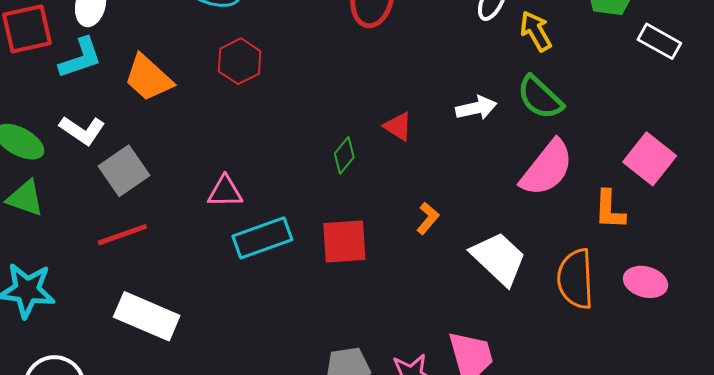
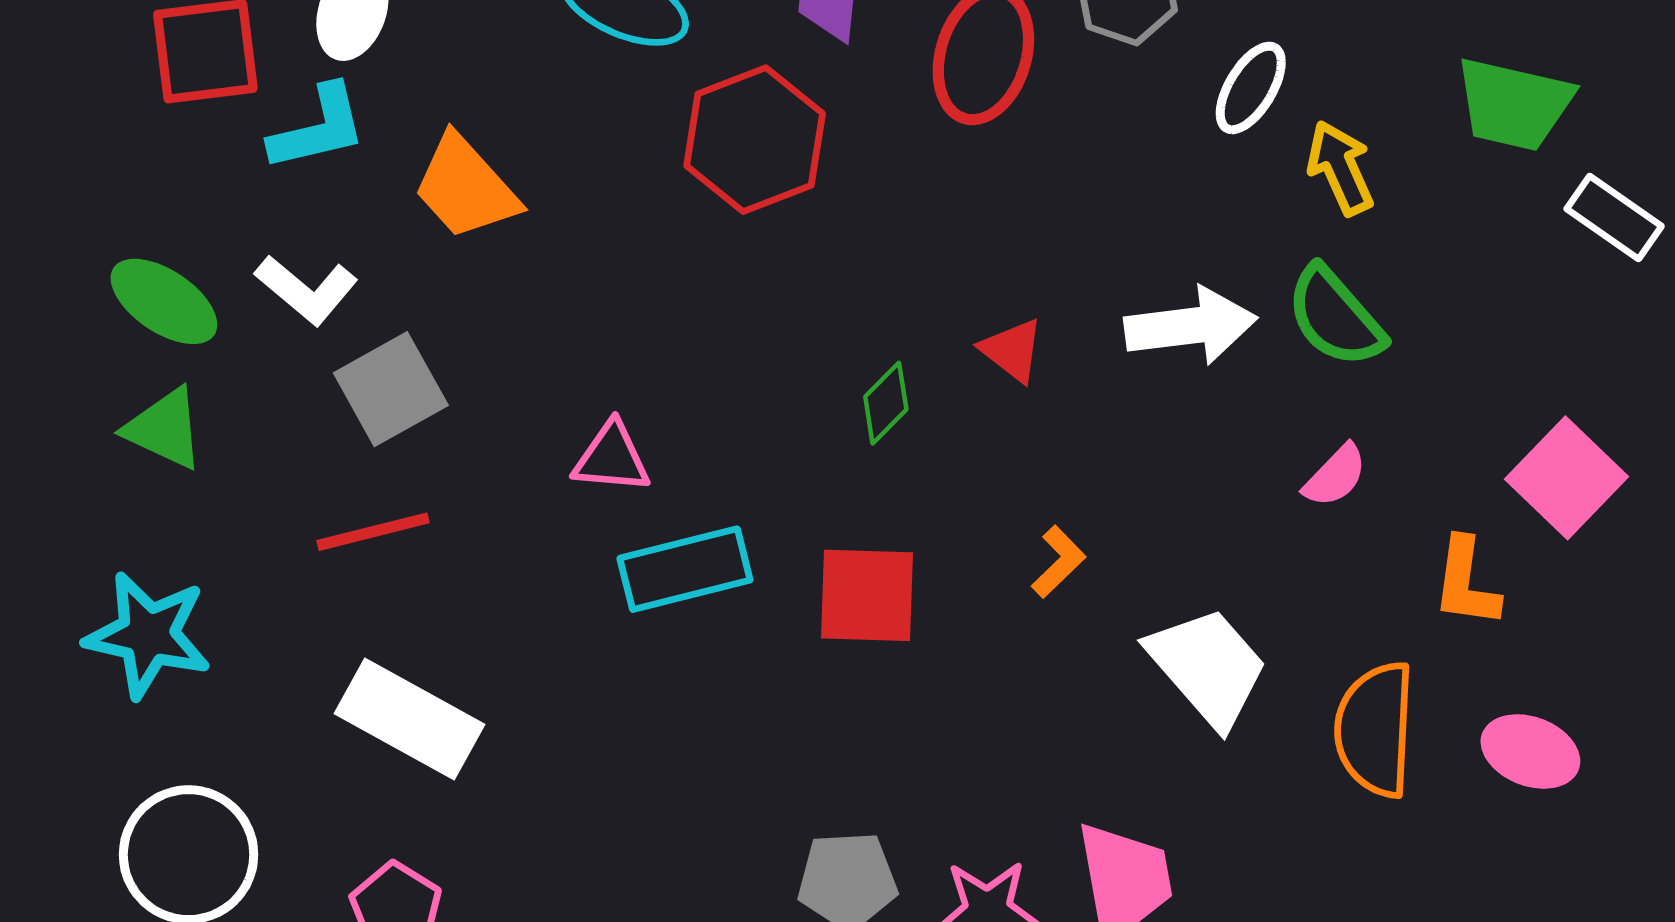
red hexagon: (240, 61) -> (755, 140), moved, size x1.4
white arrow: (476, 108) -> (1191, 326), size x1.4
pink semicircle: (547, 168) -> (1335, 476), size x0.5

